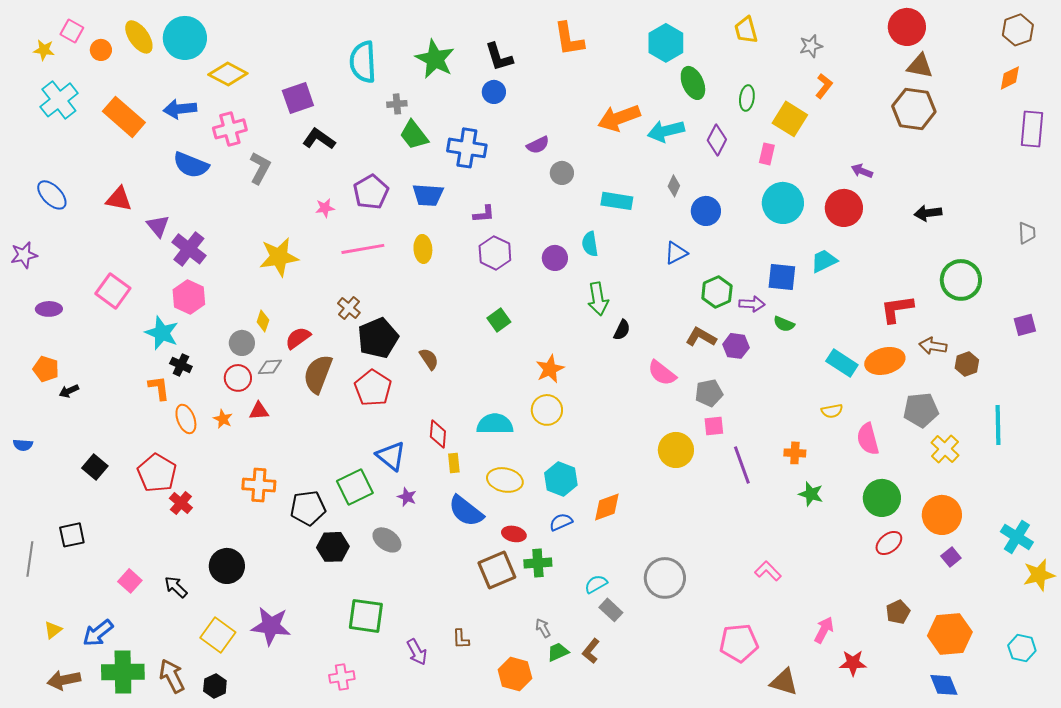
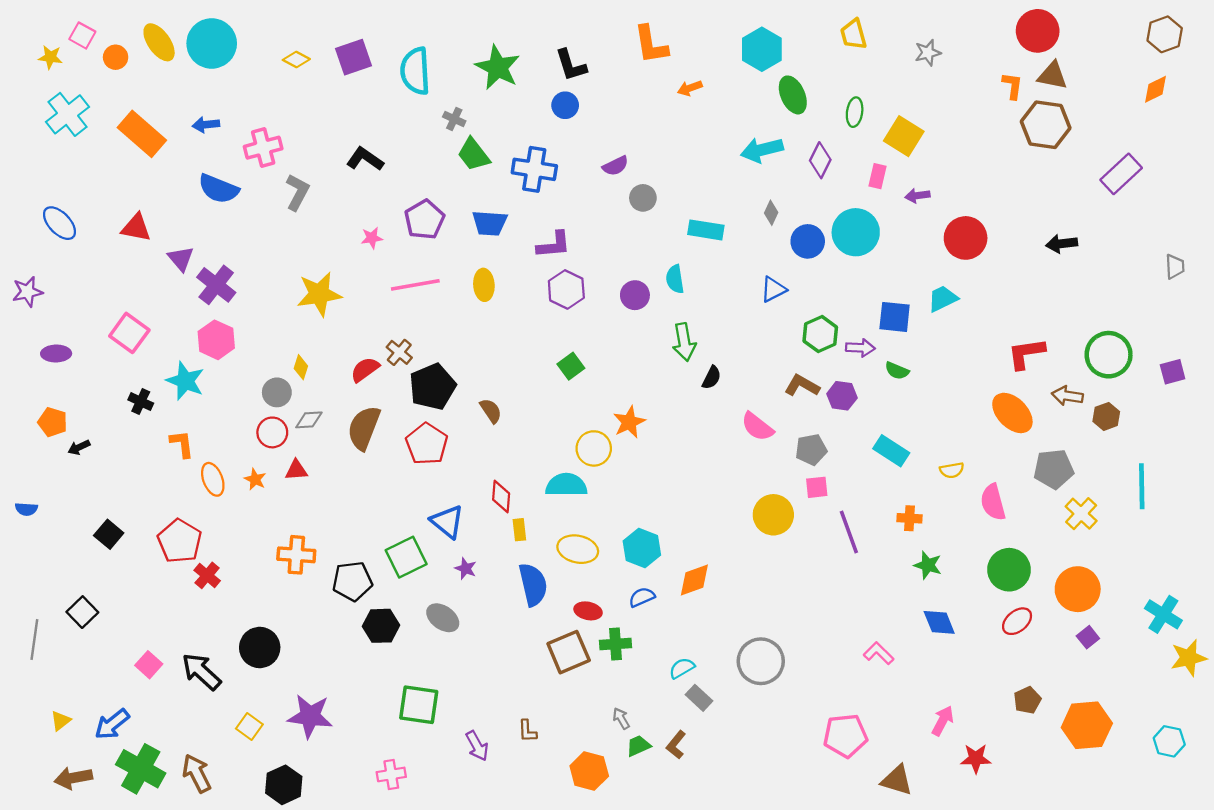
yellow diamond: (228, 74) -> (296, 59), moved, size x0.6
orange L-shape: (824, 86) -> (1012, 86), moved, turned -30
purple square: (298, 98) -> (354, 57), moved
gray cross: (397, 104) -> (454, 119), turned 30
blue arrow: (180, 109) -> (206, 125), size x0.7
orange arrow: (619, 118) -> (690, 88), moved, size x0.5
purple rectangle: (1032, 129) -> (1121, 174), moved, turned 42
purple arrow: (862, 171) -> (917, 196), moved, turned -30
cyan circle: (783, 203) -> (856, 232), moved
purple L-shape: (484, 214) -> (554, 245), size x1.4
green circle: (961, 280) -> (1109, 355), moved
red semicircle: (298, 338) -> (365, 370), moved
orange ellipse: (885, 361) -> (1012, 413), turned 60
cyan rectangle: (842, 363) -> (891, 451), moved
black cross: (181, 365) -> (141, 402), moved
yellow circle: (547, 410) -> (594, 448), moved
blue semicircle: (466, 511) -> (533, 585), turned -141
black square: (72, 535) -> (82, 612), turned -32
black arrow: (176, 587) -> (201, 672), size x1.5
yellow square: (218, 635) -> (249, 726), size x0.7
green cross: (123, 672) -> (141, 769), turned 30
blue diamond: (944, 685) -> (939, 622), moved
black hexagon: (215, 686) -> (284, 785), moved, size x1.4

